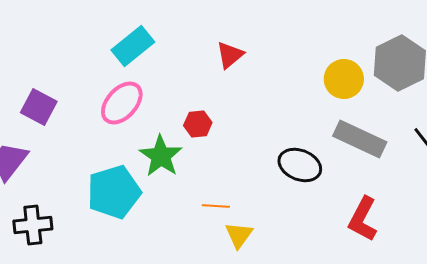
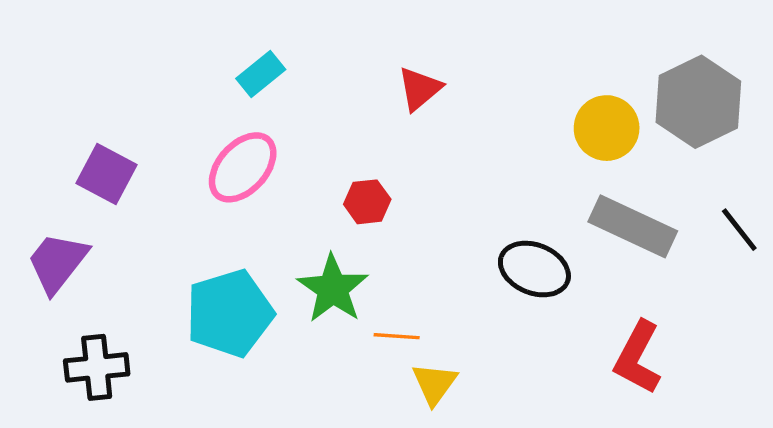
cyan rectangle: (133, 46) -> (261, 74), size x0.7
green star: (161, 156) -> (333, 289), moved

